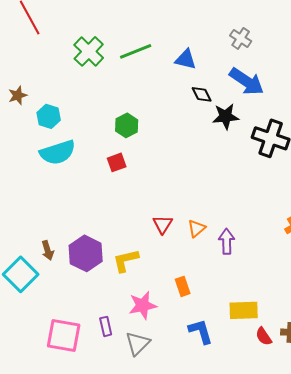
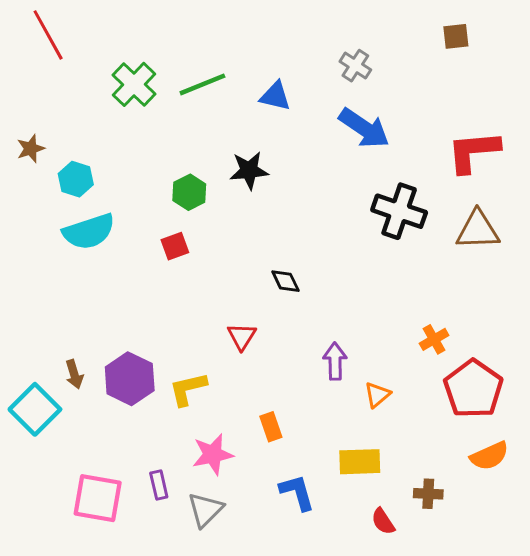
black diamond: (202, 94) -> (285, 281), moved
black star: (226, 116) -> (249, 170), moved
orange triangle: (197, 228) -> (377, 395), moved
red semicircle: (264, 336) -> (383, 521), moved

